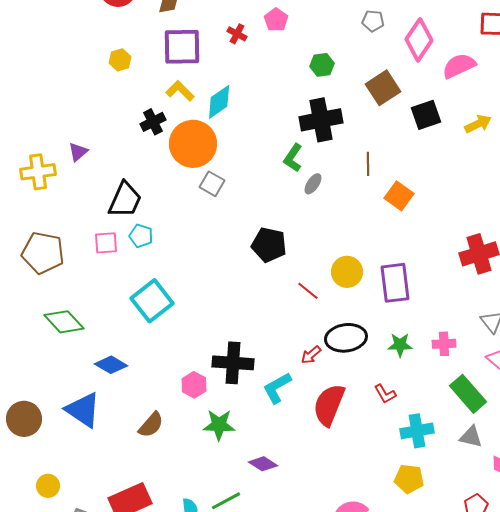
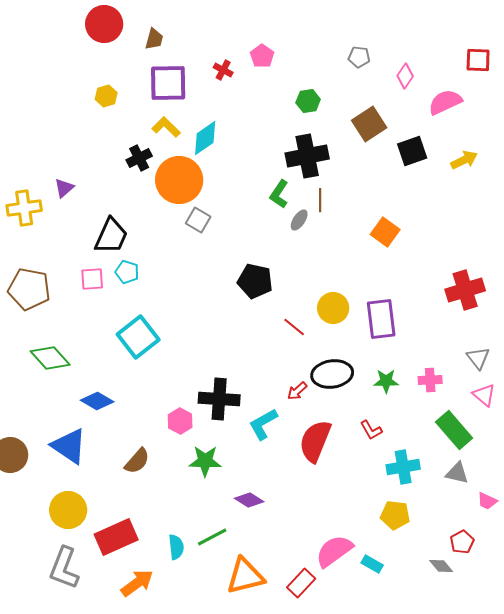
pink diamond: (419, 40) -> (405, 76), size x0.6
brown line: (368, 164) -> (320, 200), moved
yellow circle: (48, 486) -> (68, 510), moved, size x1.6

